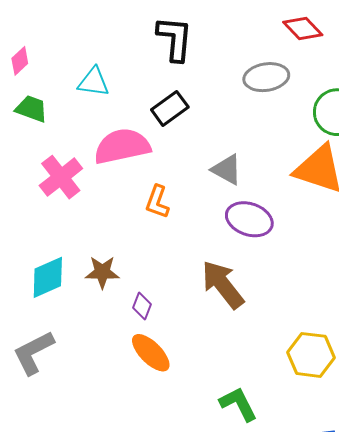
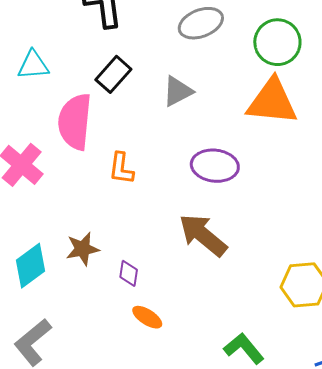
pink semicircle: (122, 146) -> (75, 122), turned -60
gray triangle: (227, 170) -> (178, 91), moved, turned -44
orange ellipse: (151, 353) -> (147, 317), size x0.7

